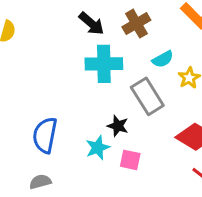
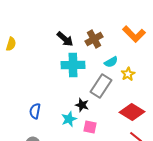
gray rectangle: (147, 96) -> (101, 86), turned 65
blue semicircle: (45, 135) -> (35, 111), size x0.7

